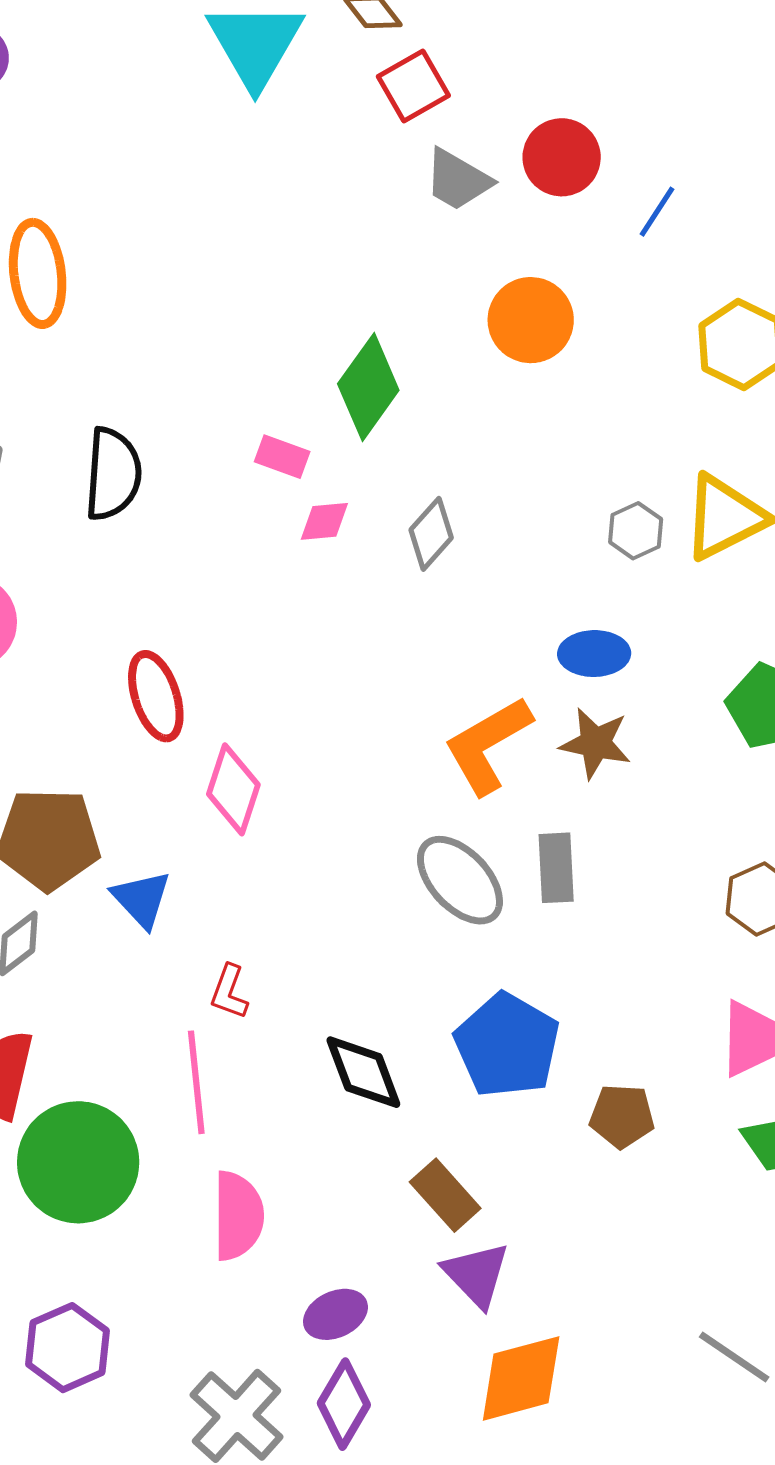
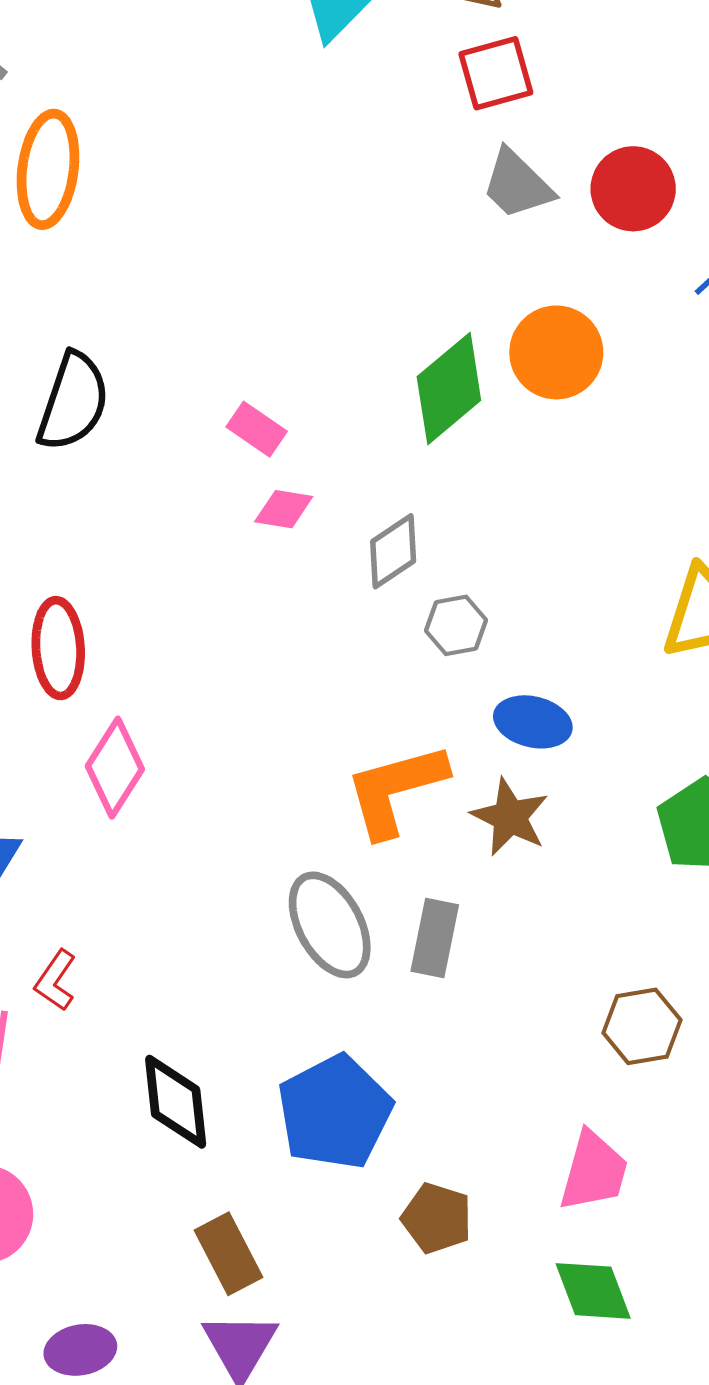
green diamond: (368, 387) -> (449, 389), moved
gray hexagon: (636, 531) -> (456, 625), moved

